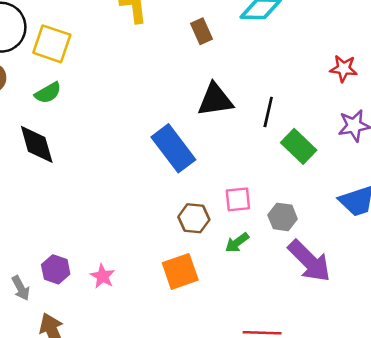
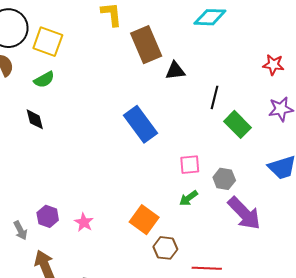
brown rectangle: (201, 31) -> (146, 45), moved, size x1.8
black triangle: (215, 100) -> (175, 71), moved, size x0.7
black diamond: (37, 144) -> (35, 119), size x0.7
brown hexagon: (194, 218) -> (165, 248), moved
orange square: (180, 271) -> (144, 220), turned -36

